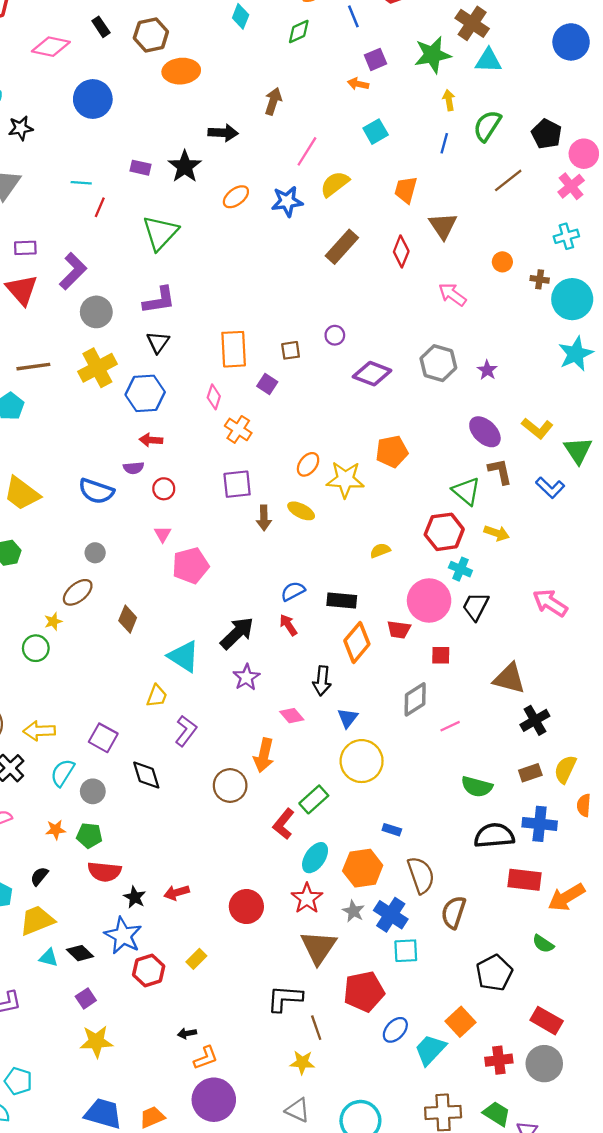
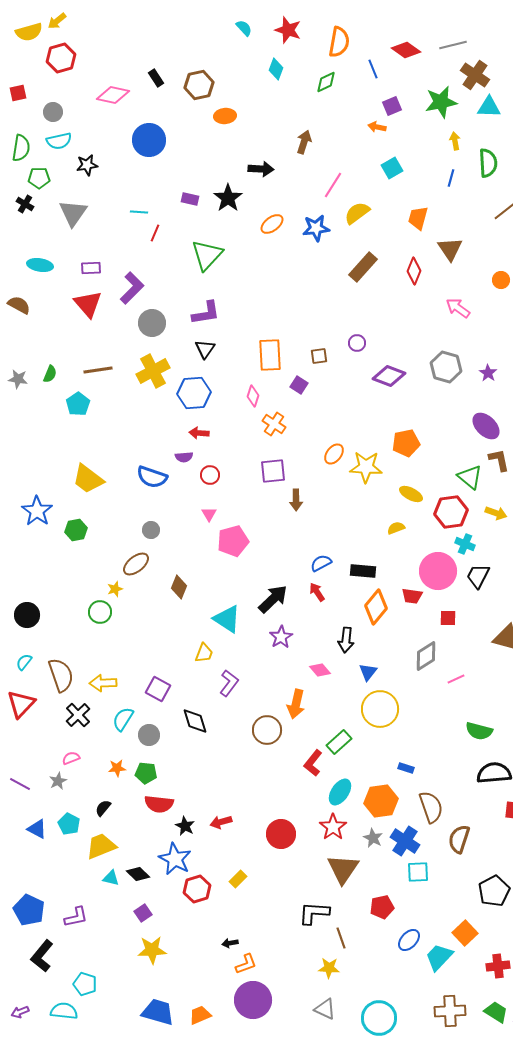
orange ellipse: (181, 71) -> (225, 116), size x0.7
green semicircle: (487, 126) -> (488, 163), turned 144
yellow ellipse: (301, 511) -> (411, 494), moved
red pentagon: (364, 991) -> (382, 907), size x0.7

